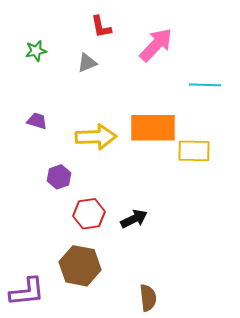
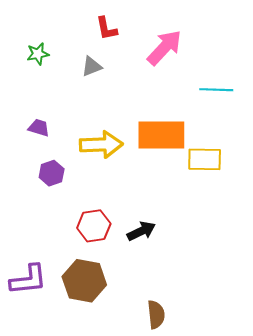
purple hexagon: (59, 177) -> (52, 173), moved
purple L-shape: (27, 292) -> (28, 280), moved

